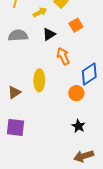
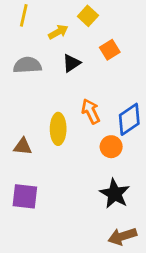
orange arrow: (63, 56) -> (91, 111), moved
brown triangle: (14, 92) -> (23, 146), turned 40
black star: (78, 126) -> (115, 194), size x1.5

